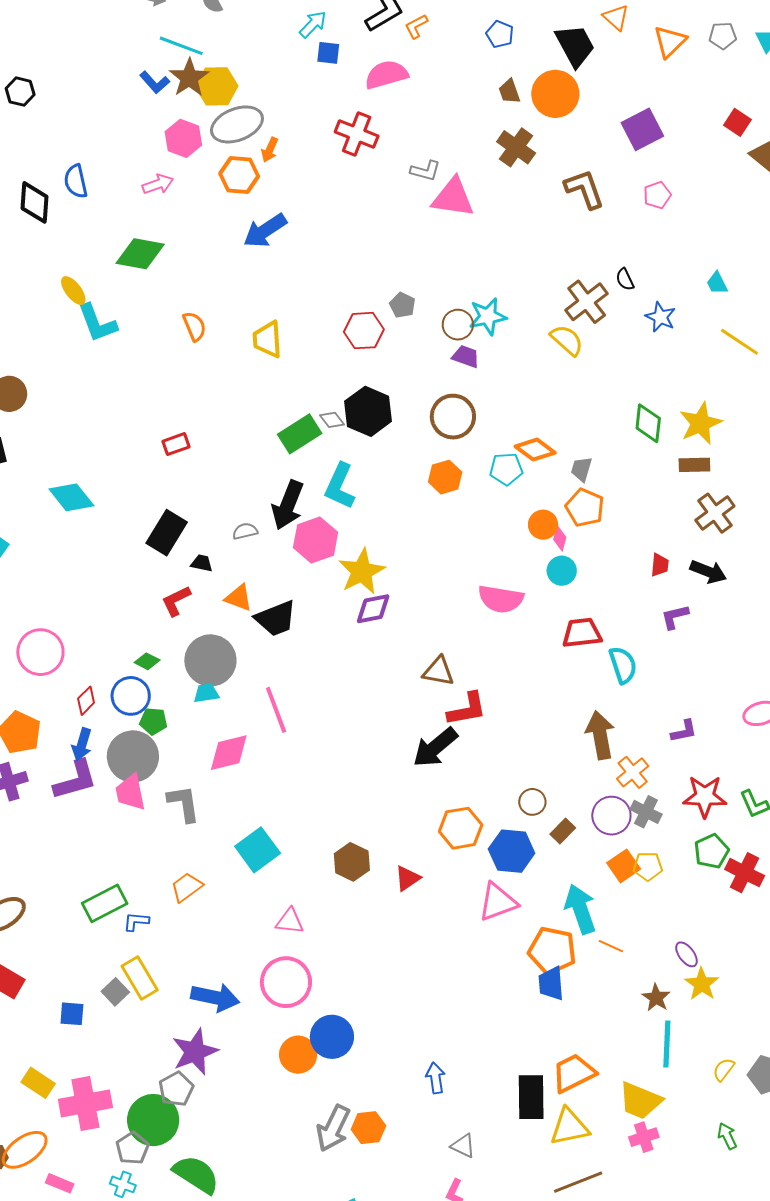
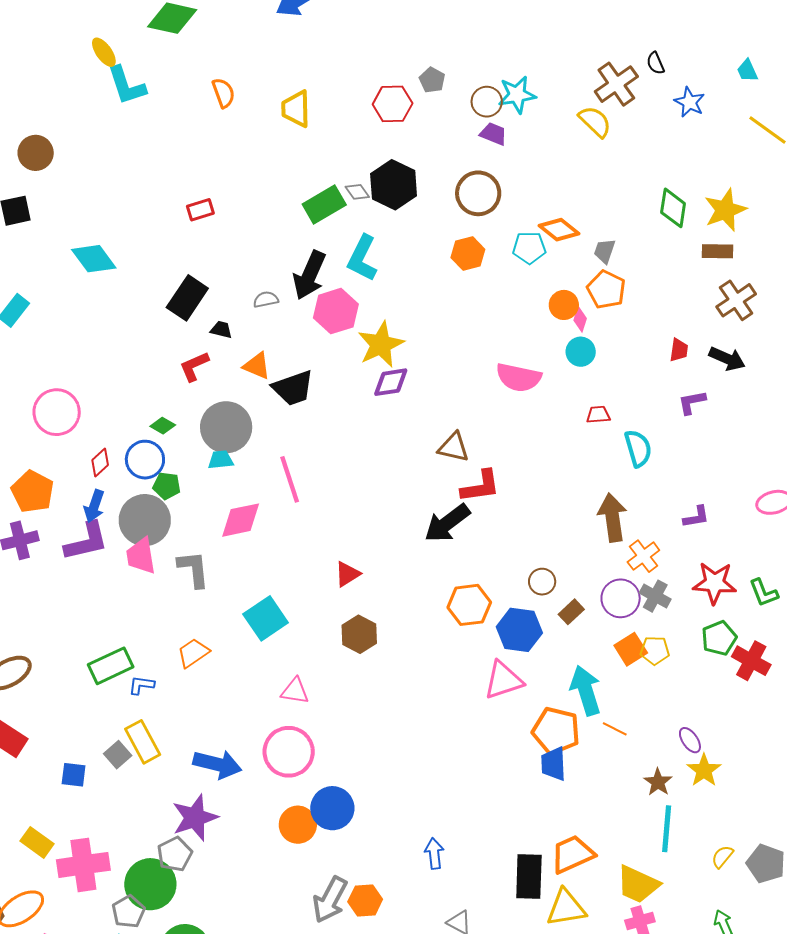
red trapezoid: (582, 633) -> (598, 415), size x0.6
red triangle: (407, 878) -> (347, 574), moved

